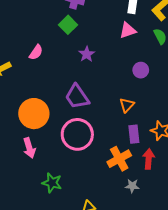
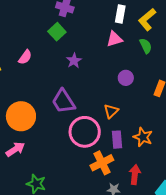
pink circle: (77, 134) -> (85, 132), moved
pink arrow: (29, 148) -> (15, 149), turned -108
red arrow: (149, 159) -> (135, 175), moved

